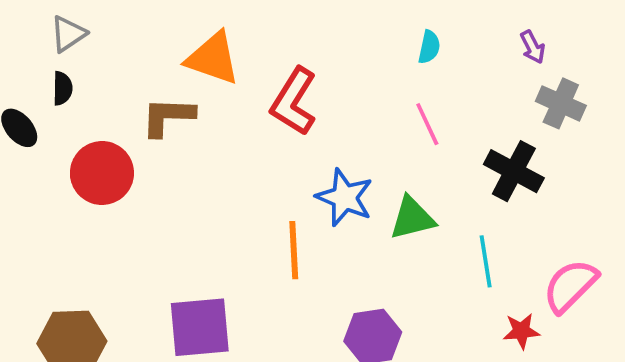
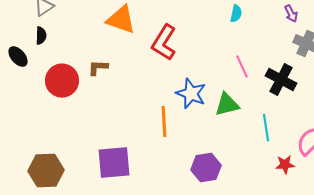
brown L-shape: (168, 117) -> (98, 68), moved, size x0.7
pink line: (427, 124) -> (242, 67), moved

